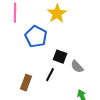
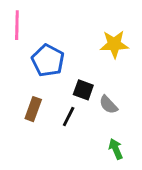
yellow star: (57, 14) -> (114, 44), moved, turned 30
brown rectangle: (26, 83) -> (33, 109), moved

